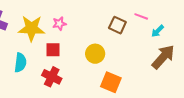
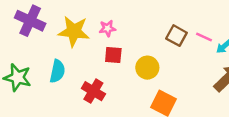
pink line: (141, 16) -> (204, 37), moved
red square: (53, 50) -> (113, 55), moved

